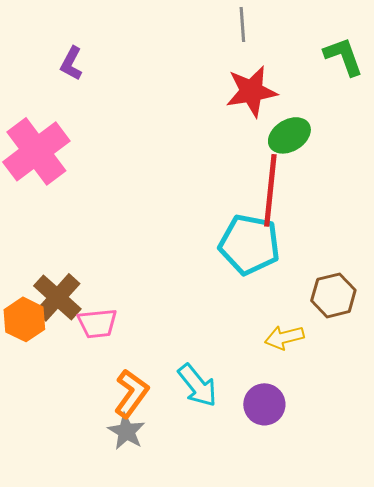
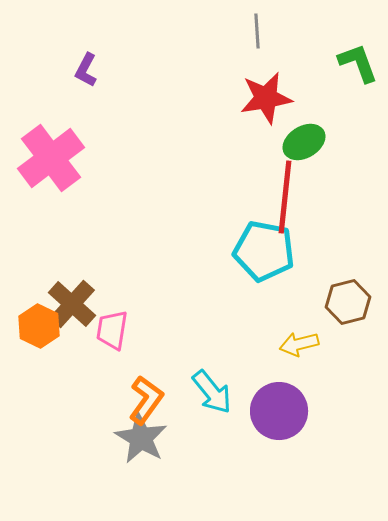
pink trapezoid: (97, 323) -> (112, 330), turned 105
purple circle: (264, 404) -> (279, 411), size x1.4
gray star: (126, 431) -> (141, 438), size x1.4

